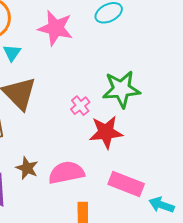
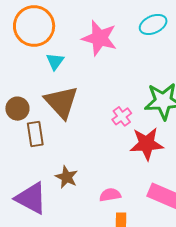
pink semicircle: (66, 173) -> (110, 195), moved, size x0.6

